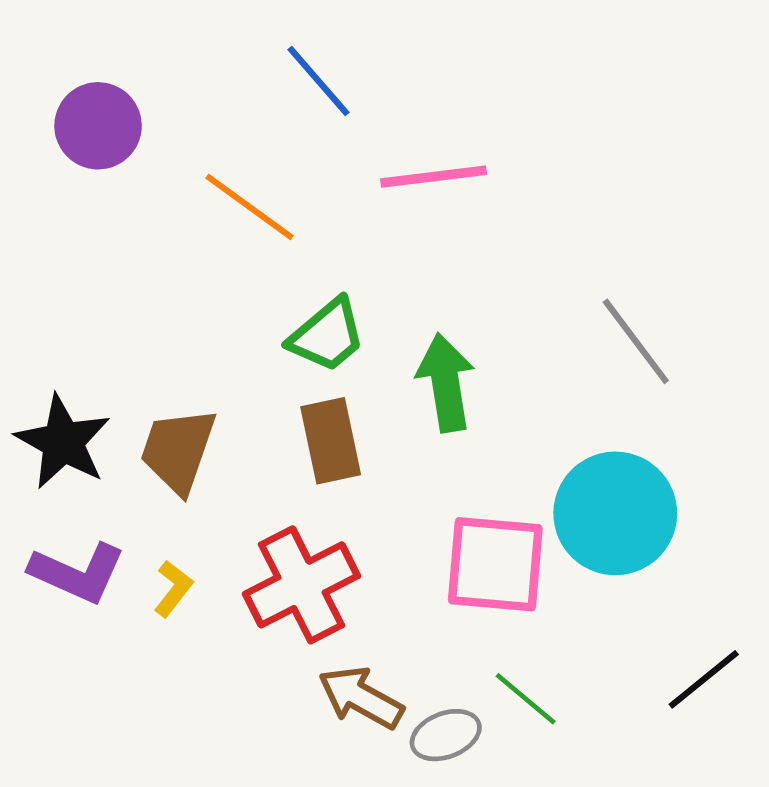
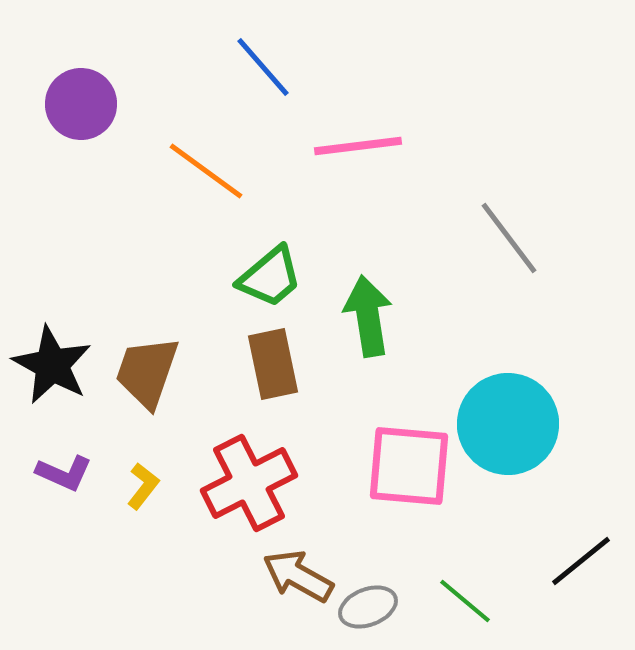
gray line: (636, 341) -> (509, 238), moved
purple L-shape: (77, 573) -> (64, 473), size x0.7
green line: (526, 699) -> (465, 601), moved

